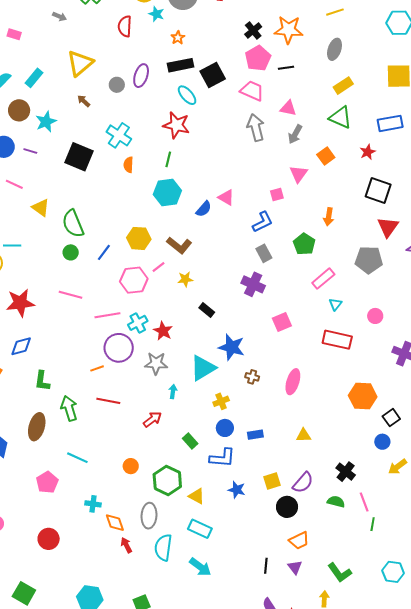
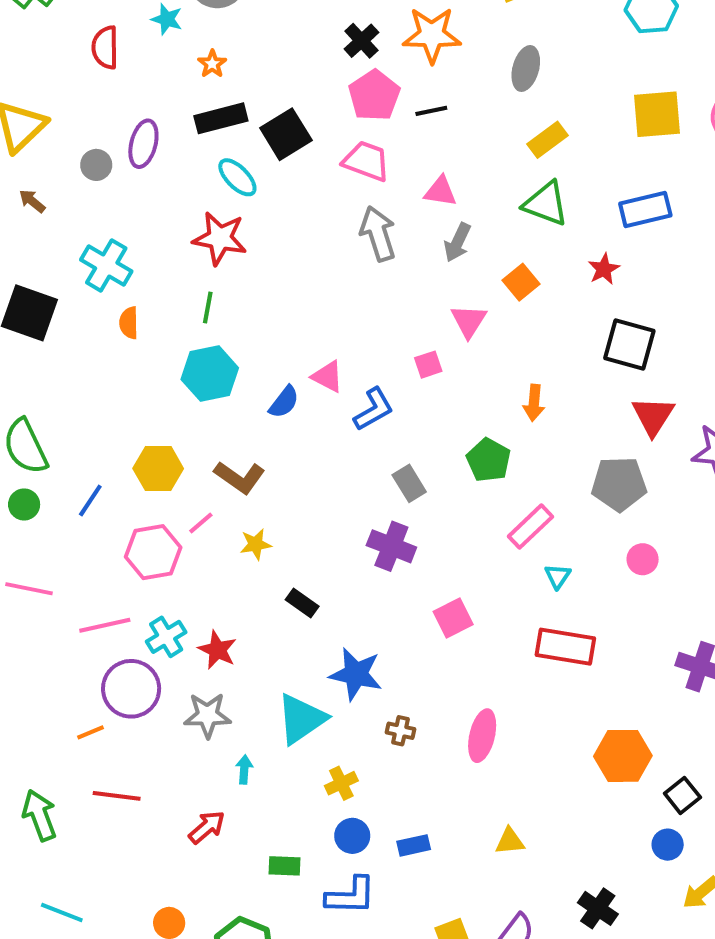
blue L-shape: (263, 222) -> (374, 409), moved
pink circle: (375, 316) -> (643, 559), moved
green rectangle: (190, 441) -> (284, 866), turned -42

